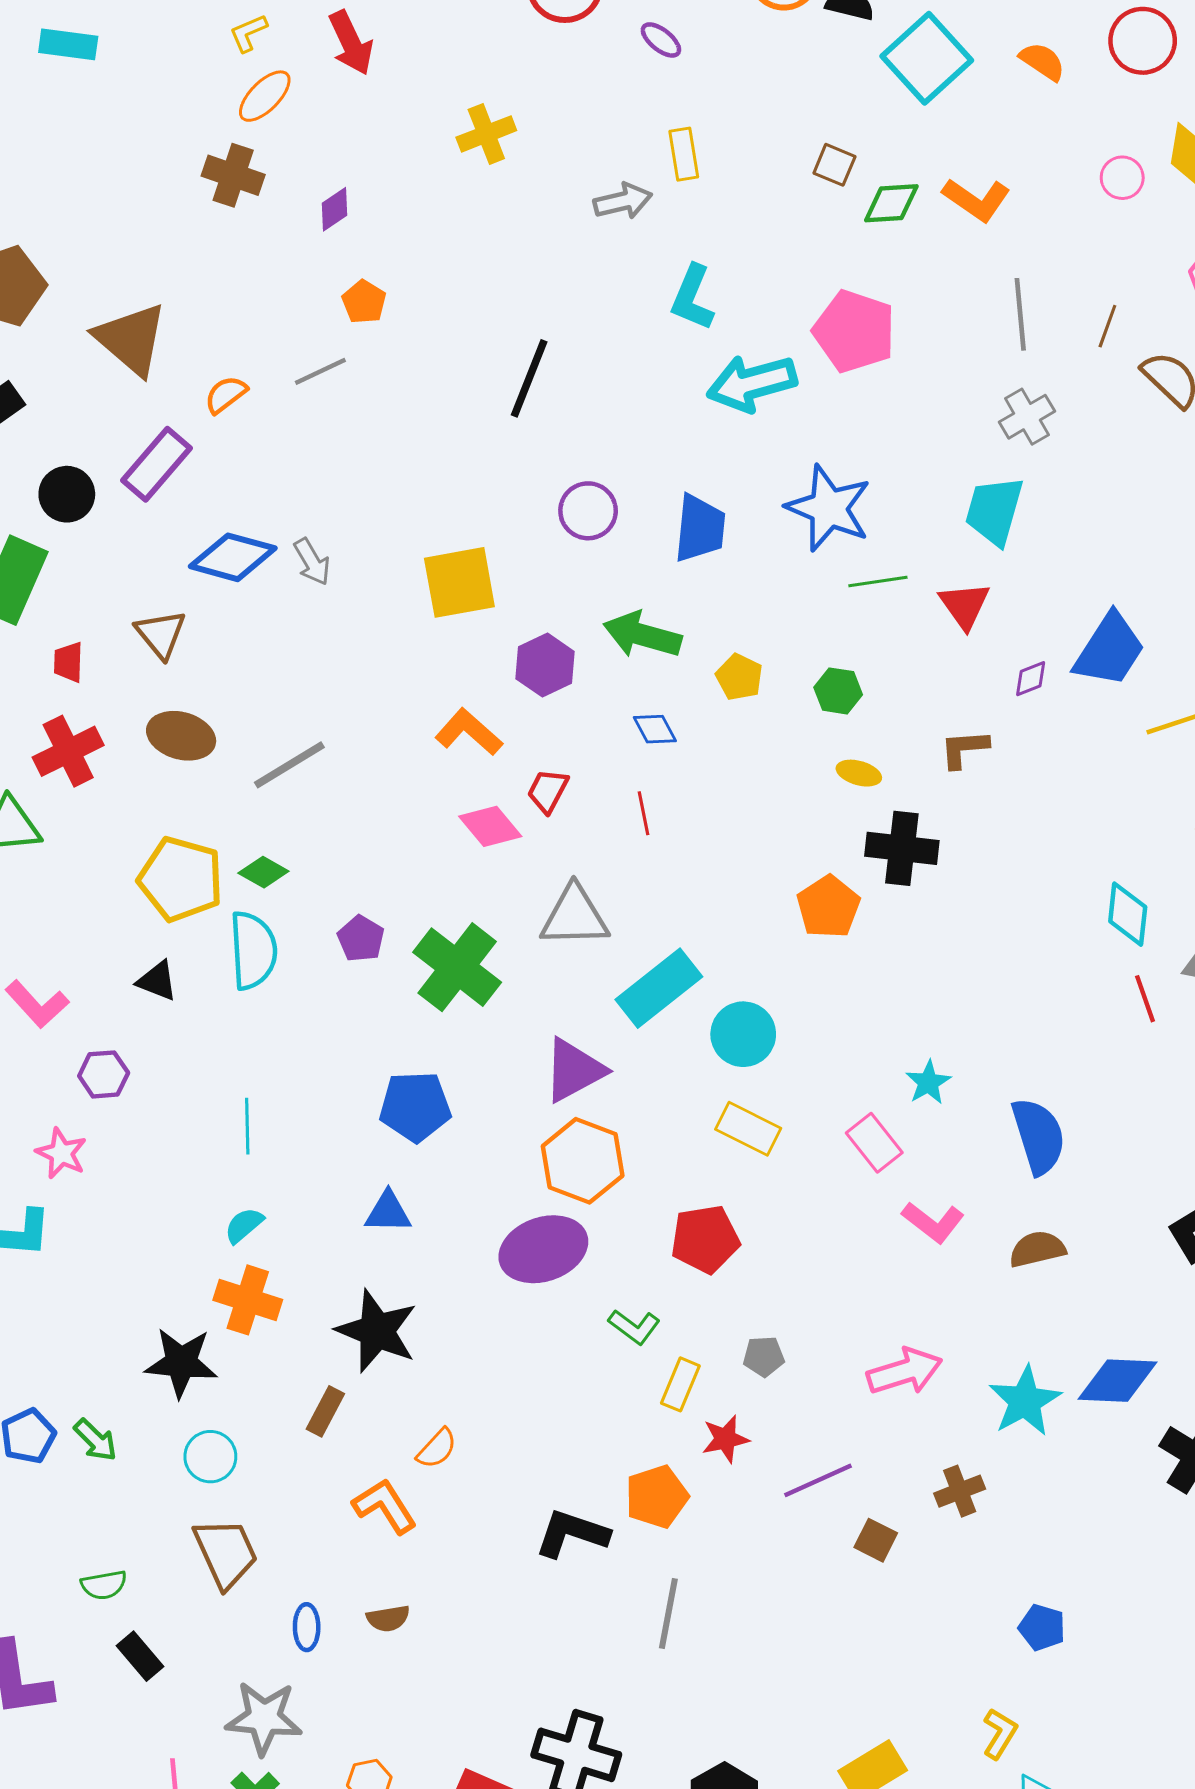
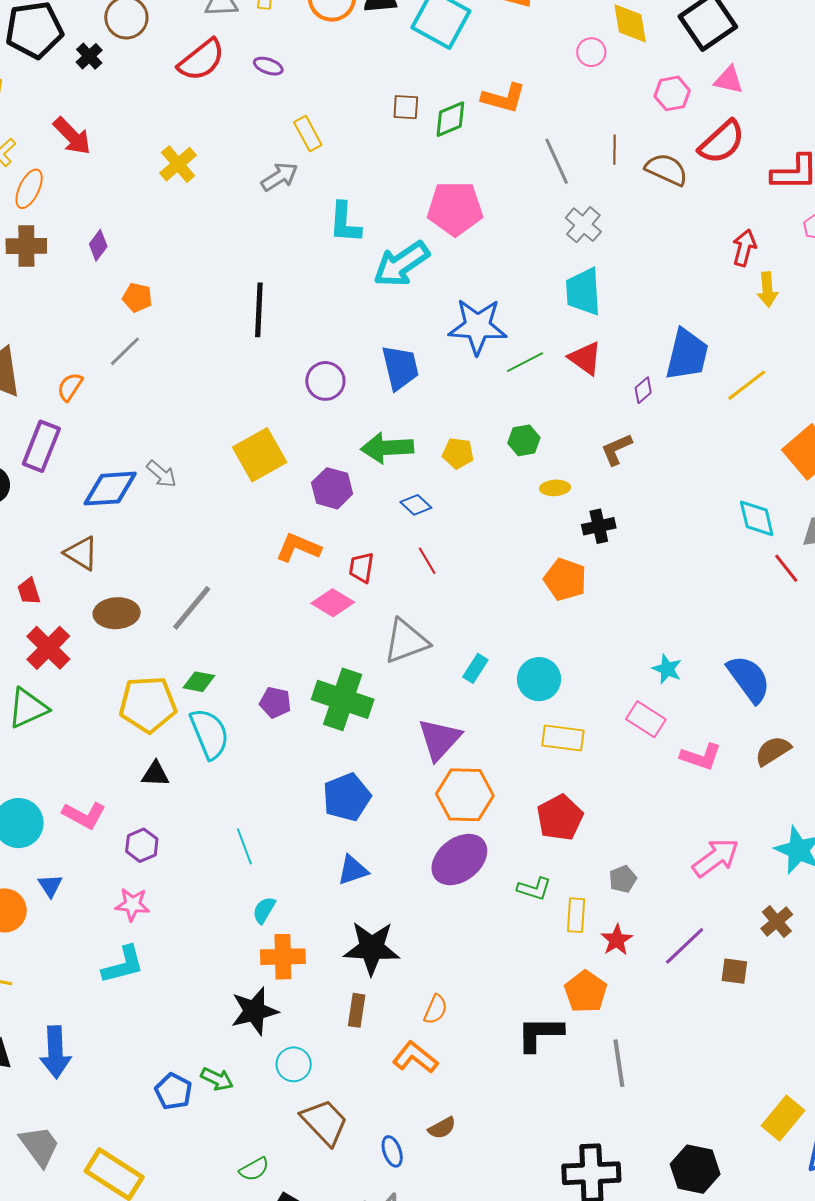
black cross: (902, 848) -> (599, 526), size x0.7
cyan rectangle: (659, 988) -> (475, 668), size x0.5

